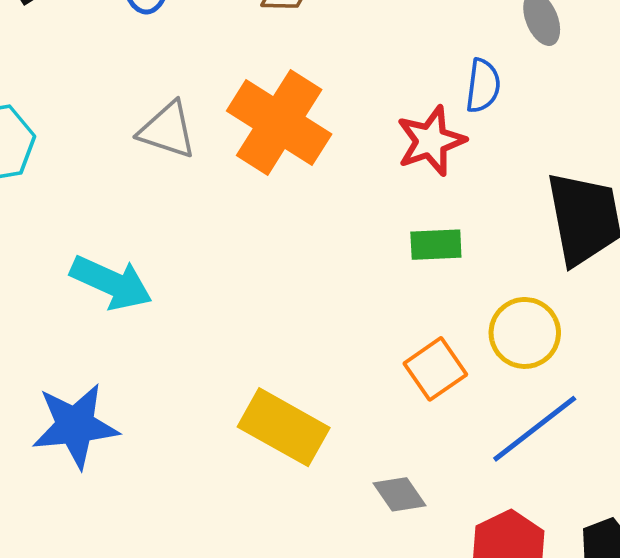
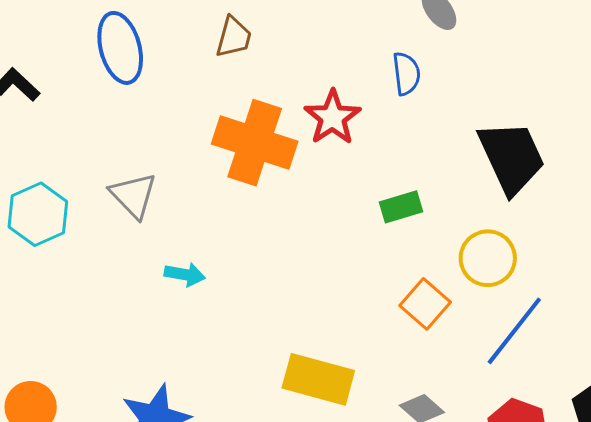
gray triangle: (167, 130) -> (133, 195), moved, turned 42
red star: (431, 141) -> (332, 117), moved
cyan arrow: (111, 283) -> (185, 274), moved, size x0.6

